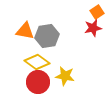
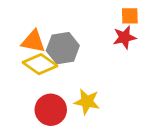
orange square: (97, 12) -> (130, 16), turned 32
yellow diamond: (37, 62) -> (40, 64), moved

